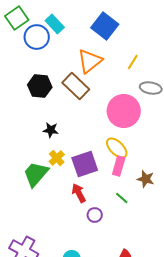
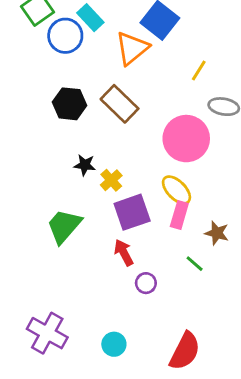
orange triangle: (90, 61) -> (132, 48), moved
yellow cross: (57, 158) -> (111, 180), moved
green line: (122, 198) -> (195, 264), moved

